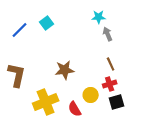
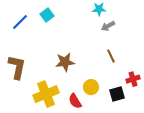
gray arrow: (108, 34) -> (108, 26), turned -96
red cross: (110, 84) -> (133, 79), moved

